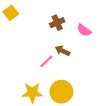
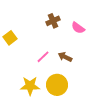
yellow square: (11, 13) -> (10, 38), moved
brown arrow: (63, 51) -> (65, 57), moved

